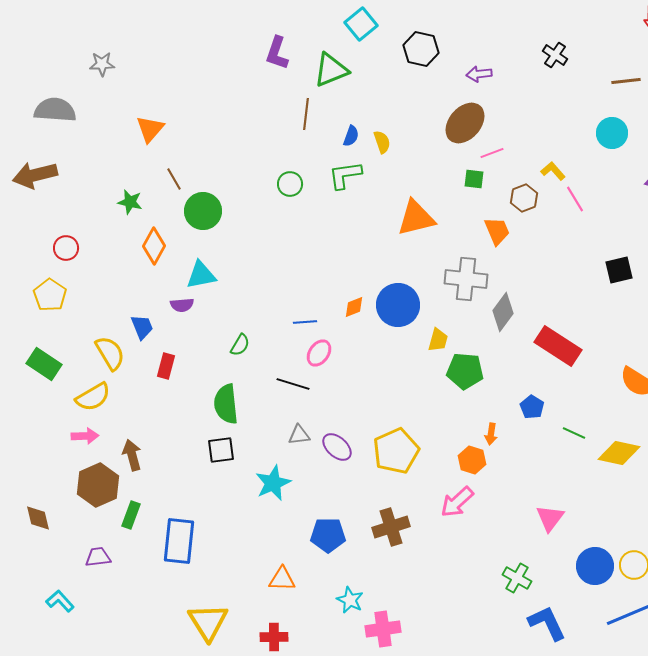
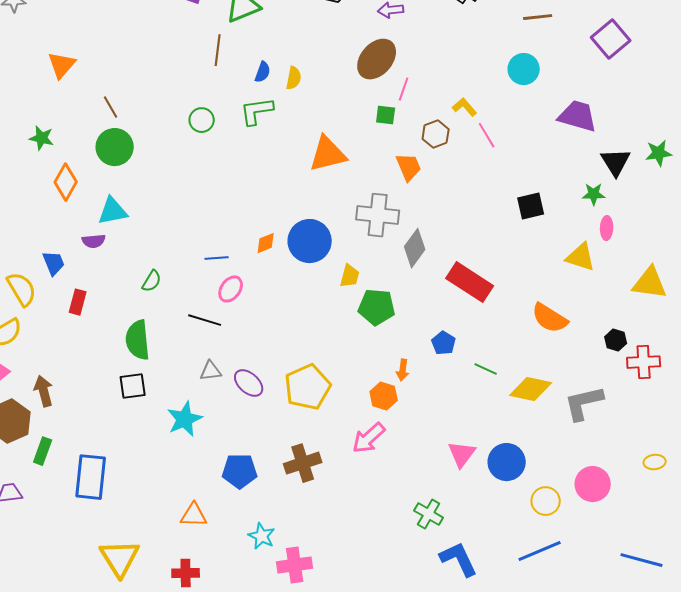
yellow semicircle: (382, 142) -> (294, 78), turned 30
pink line: (492, 153) -> (404, 89), turned -50
brown line: (174, 179) -> (111, 107), moved
blue circle: (595, 566) -> (507, 462), moved

